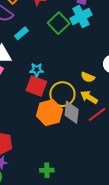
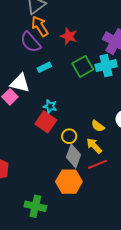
yellow circle: (62, 94) -> (69, 136), size x0.6
orange hexagon: (49, 113) -> (69, 182), moved
green cross: (47, 170) -> (35, 206), size x1.5

